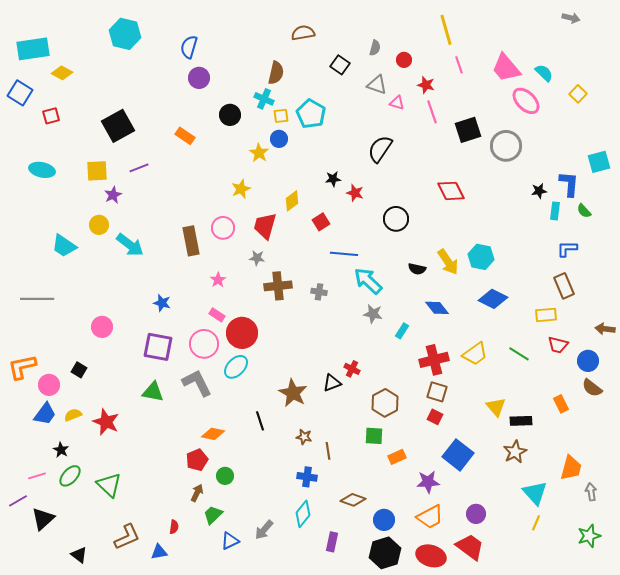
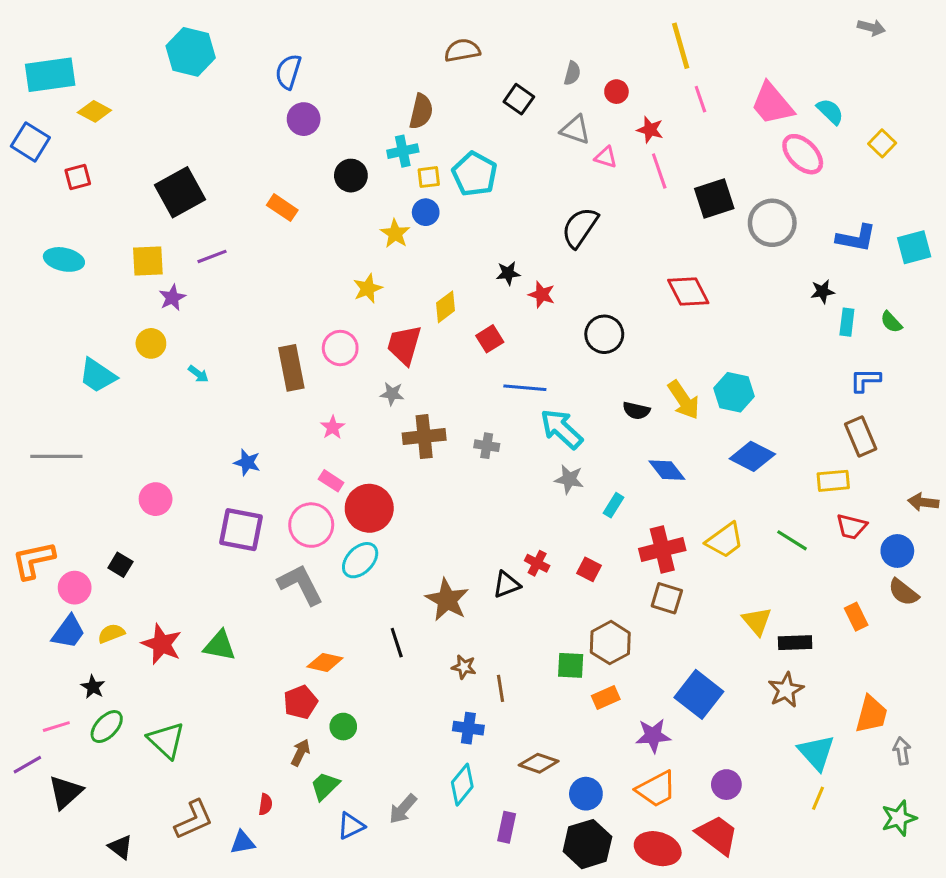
cyan cross: (264, 99) -> (403, 151), turned -36
blue L-shape: (569, 184) -> (856, 238), moved, turned 96
cyan arrow: (130, 245) -> (198, 374), size x0.5
green triangle: (153, 392) -> (220, 646), moved
brown hexagon: (385, 403) -> (610, 643), moved
red square: (435, 417) -> (589, 569), moved

